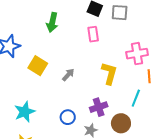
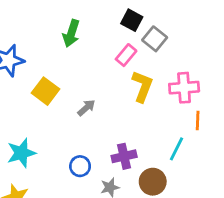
gray square: (120, 13) -> (155, 39), moved, turned 30
pink rectangle: (93, 34) -> (126, 55), turned 42
yellow L-shape: (109, 73) -> (142, 86), moved

